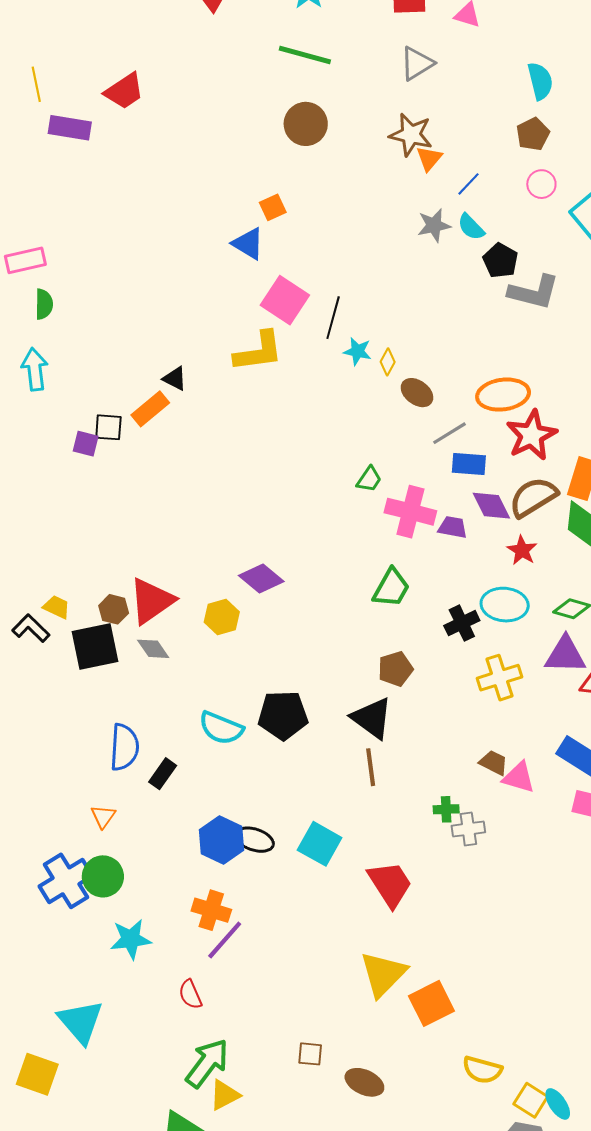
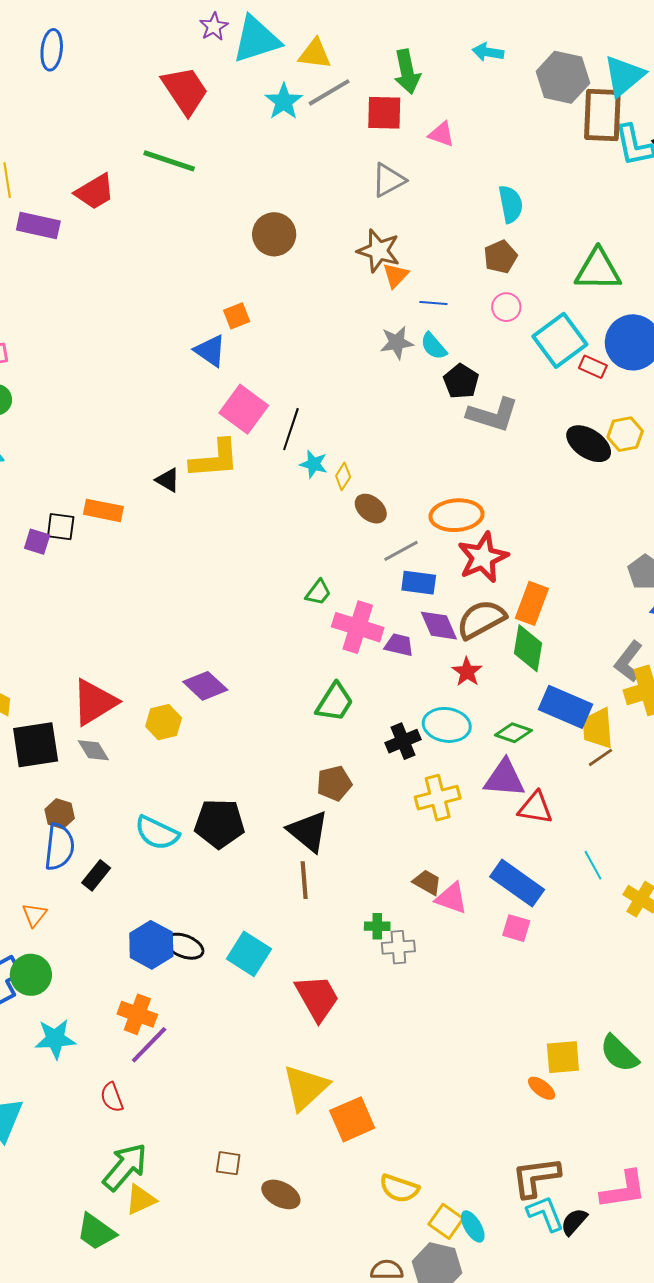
green line: (305, 55) -> (169, 161), moved
blue line: (468, 184) -> (433, 303), turned 48
black triangle: (175, 379) -> (168, 480), moved
orange rectangle: (150, 409) -> (103, 510), turned 48
brown hexagon: (114, 609) -> (60, 814), moved

